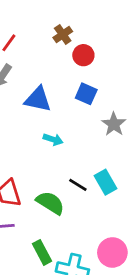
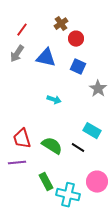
blue triangle: (38, 99) -> (46, 58), moved
cyan rectangle: (106, 182) -> (92, 131), turned -30
black line: (78, 185) -> (78, 148), moved

